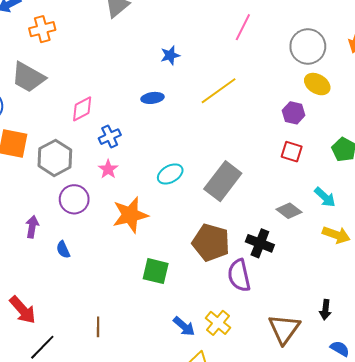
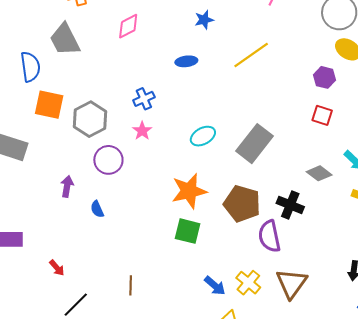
gray trapezoid: (28, 77) -> (65, 40), turned 33
pink diamond: (82, 109) -> (128, 26), moved
orange star: (130, 215) -> (189, 191), moved
red arrow: (23, 310) -> (57, 268), size x0.6
brown triangle: (284, 329) -> (291, 283), moved

